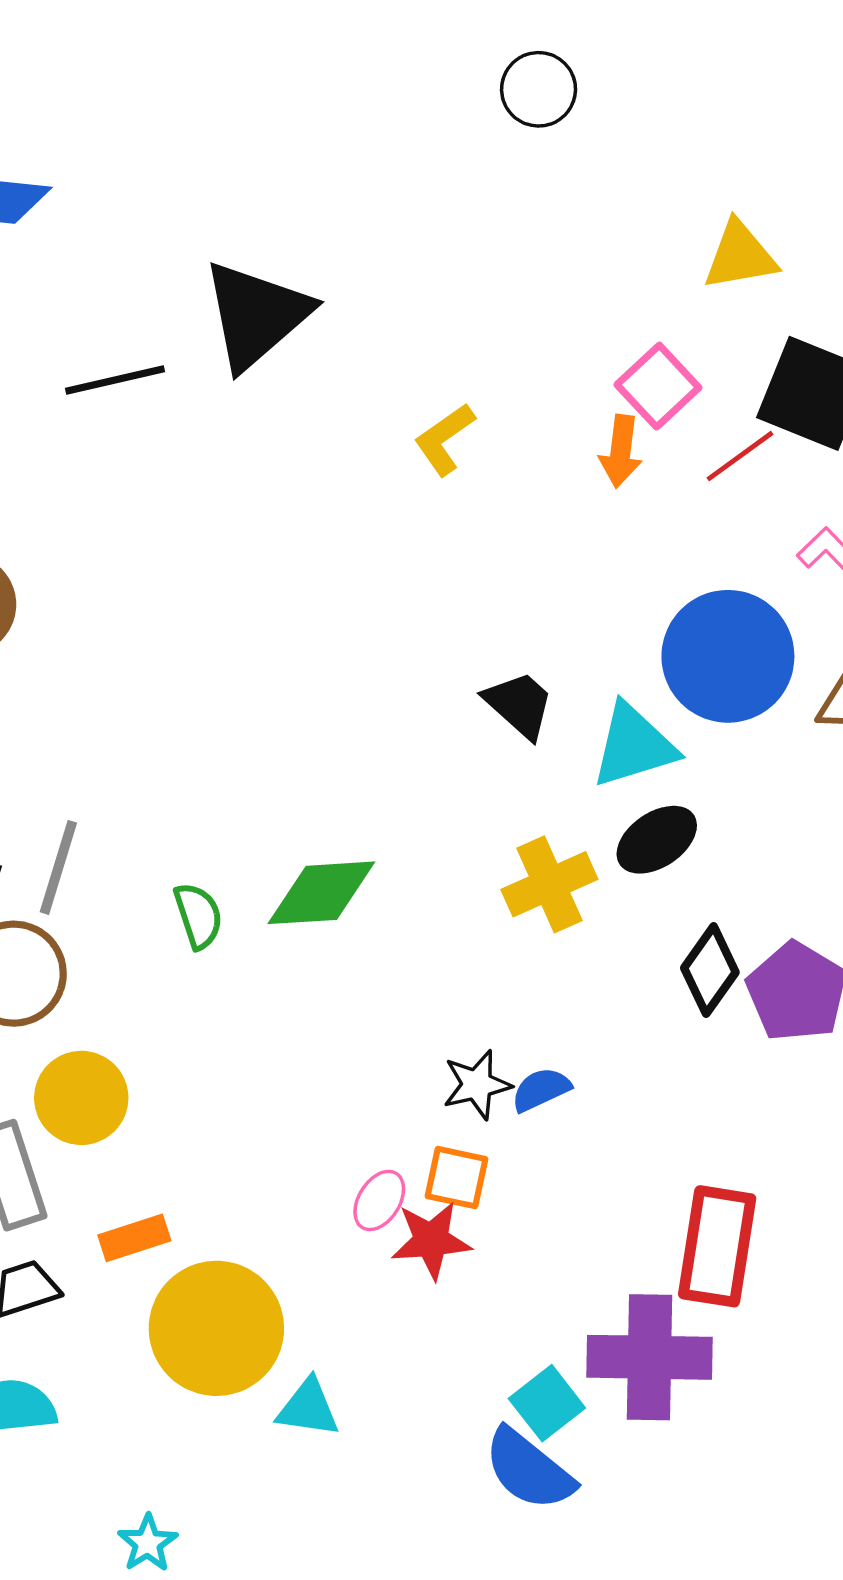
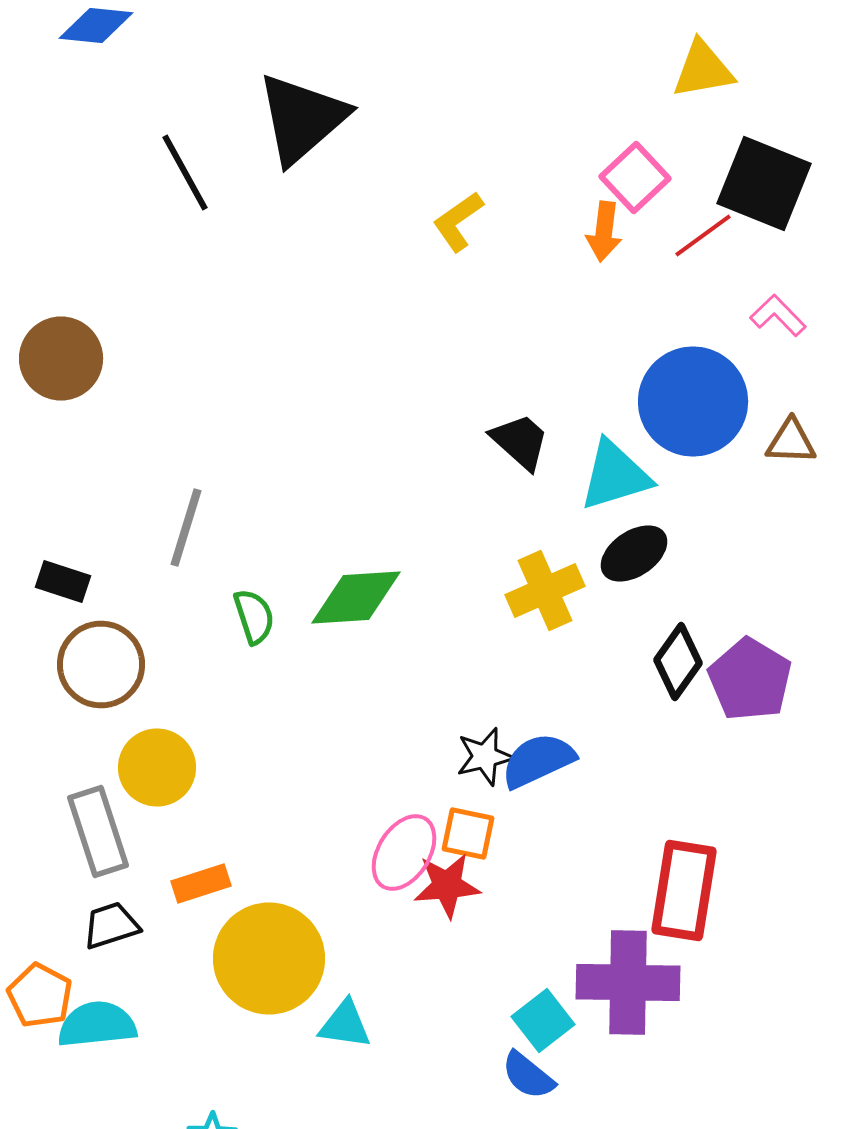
black line: (115, 380) -> (185, 172), turned 74
gray line: (58, 867) -> (186, 528), moved
blue semicircle: (541, 1089) -> (538, 760), size x1.5
pink ellipse: (379, 1200) -> (404, 852), size x1.5
blue semicircle: (529, 1470) -> (528, 1076), size x0.7

